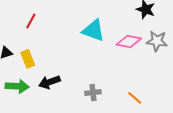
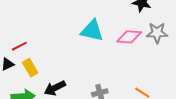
red line: (31, 21) -> (19, 46), moved, turned 42

